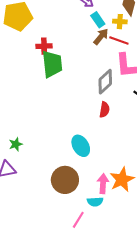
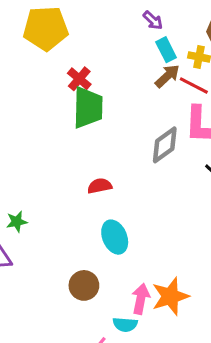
red cross: (44, 46) -> (79, 79), turned 35
red semicircle: (104, 110) -> (100, 186), moved, turned -119
brown circle: (65, 180) -> (84, 285), size x0.7

